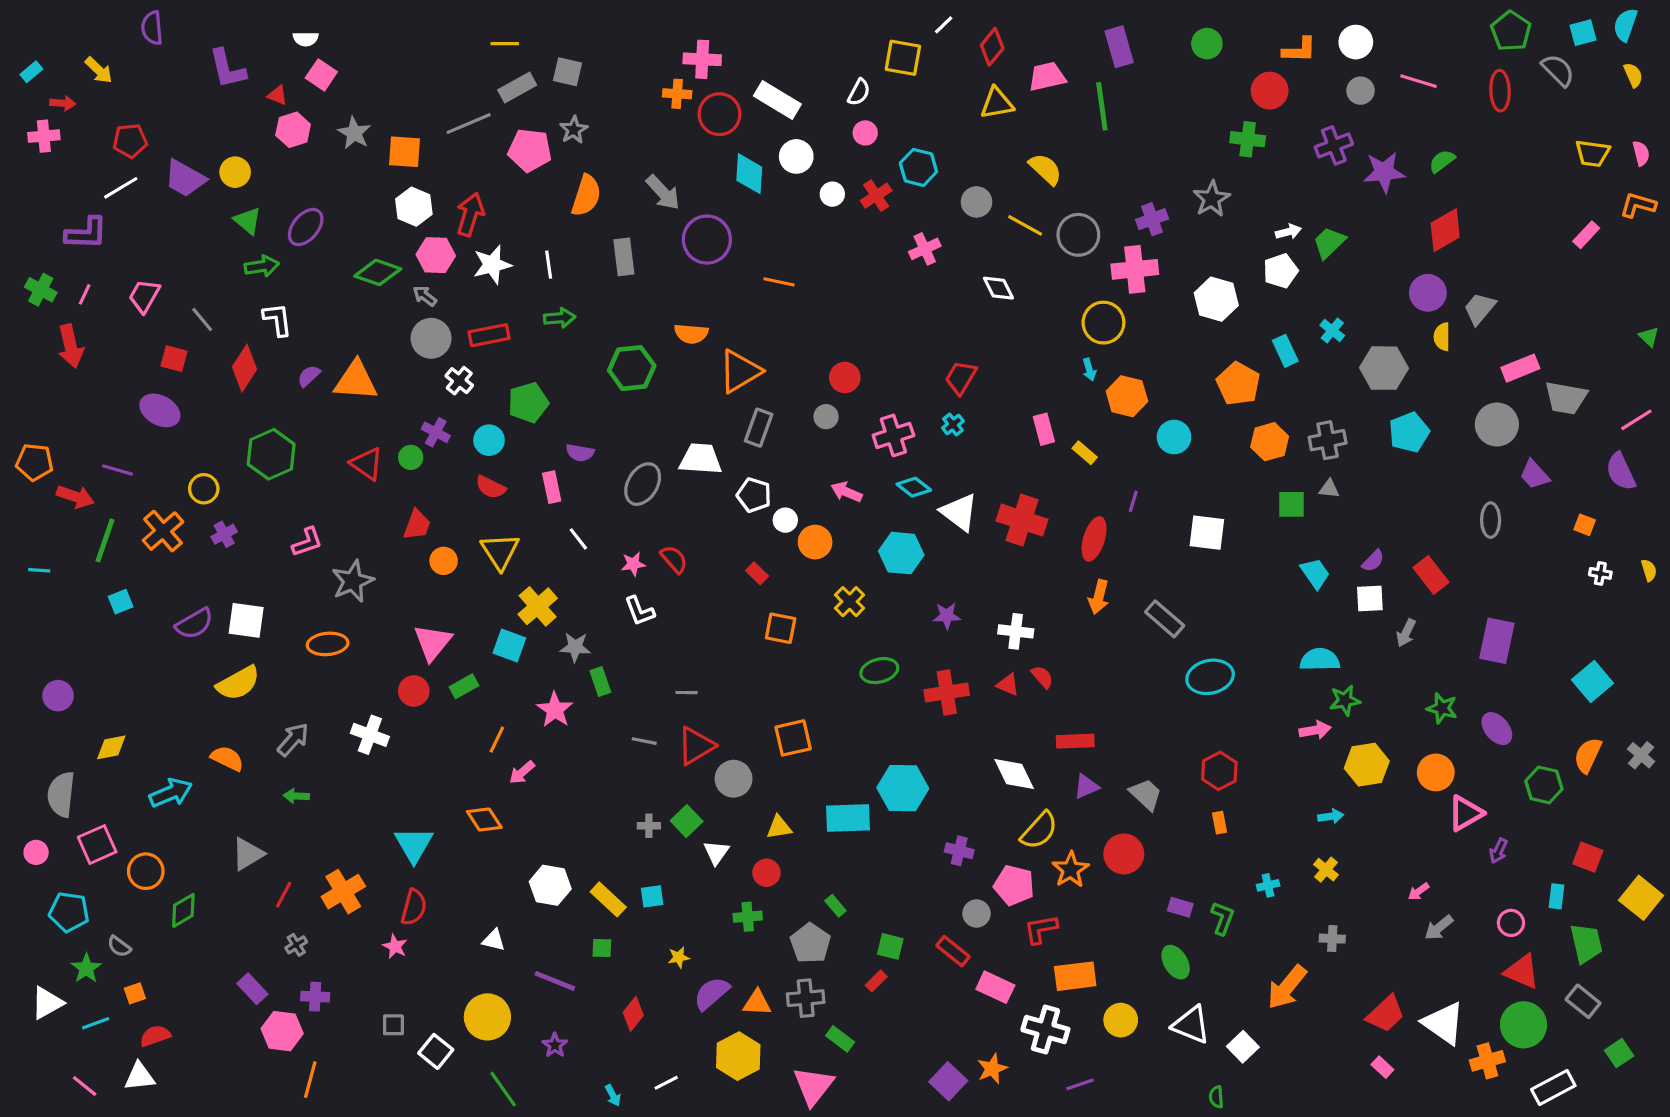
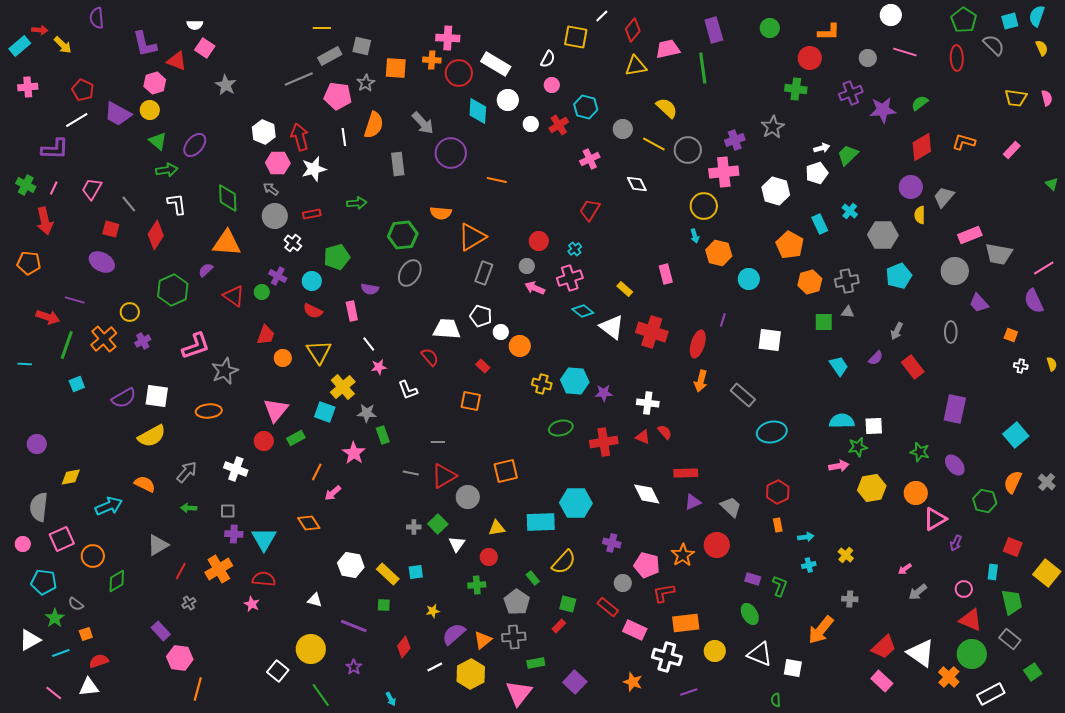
white circle: (1356, 42) -> (891, 15), moved
cyan rectangle: (31, 72) -> (20, 46), size x1.5
red triangle: (277, 95) -> (177, 61), size x1.5
red arrow: (63, 103) -> (40, 30), moved
pink hexagon: (293, 130) -> (155, 83), moved
red pentagon: (130, 141) -> (83, 90), turned 30
orange square: (404, 152) -> (396, 68), moved
orange L-shape: (1638, 205) -> (964, 142), moved
red arrow: (470, 214) -> (300, 137), turned -32
white line: (549, 265) -> (344, 137), moved
green diamond: (378, 272) -> (228, 198), moved, turned 68
red rectangle: (489, 335) -> (312, 214), size x0.7
green triangle: (1649, 337) -> (1052, 184), moved
purple semicircle: (309, 376) -> (206, 270), moved
red trapezoid: (961, 377) -> (590, 210), moved
cyan cross: (953, 424) -> (575, 249), moved
yellow rectangle: (1085, 453) -> (625, 289), moved
white trapezoid: (701, 459) -> (447, 329), moved
orange pentagon: (34, 462) -> (29, 263), moved
gray ellipse: (643, 484) -> (410, 273), moved
pink arrow: (846, 492) -> (535, 288), moved
pink L-shape: (307, 542) -> (196, 346), size x1.4
cyan hexagon: (901, 553) -> (575, 381), moved
pink star: (633, 564) -> (379, 367), moved
white square: (1370, 598) -> (874, 426), moved
yellow cross: (850, 602) -> (542, 384), turned -30
orange square: (781, 628) -> (471, 401), moved
gray arrow: (1406, 633) -> (897, 331), moved
cyan arrow: (1331, 816) -> (806, 537), moved
yellow semicircle: (1039, 830) -> (564, 562), moved
red semicircle: (414, 907) -> (264, 579), turned -100
purple cross: (315, 997) -> (234, 534), moved
orange triangle: (757, 1003) -> (483, 640), turned -42
gray square: (393, 1025) -> (228, 511), moved
green rectangle: (840, 1039) -> (536, 663), turned -48
white square: (1243, 1047) -> (793, 668), turned -36
orange cross: (1487, 1061) -> (949, 677), turned -30
pink rectangle: (1382, 1067) -> (882, 681), size x1.5
orange star: (992, 1069) -> (633, 682), turned -30
purple square: (948, 1081) -> (575, 682), moved
white line: (666, 1083) -> (435, 667), moved

